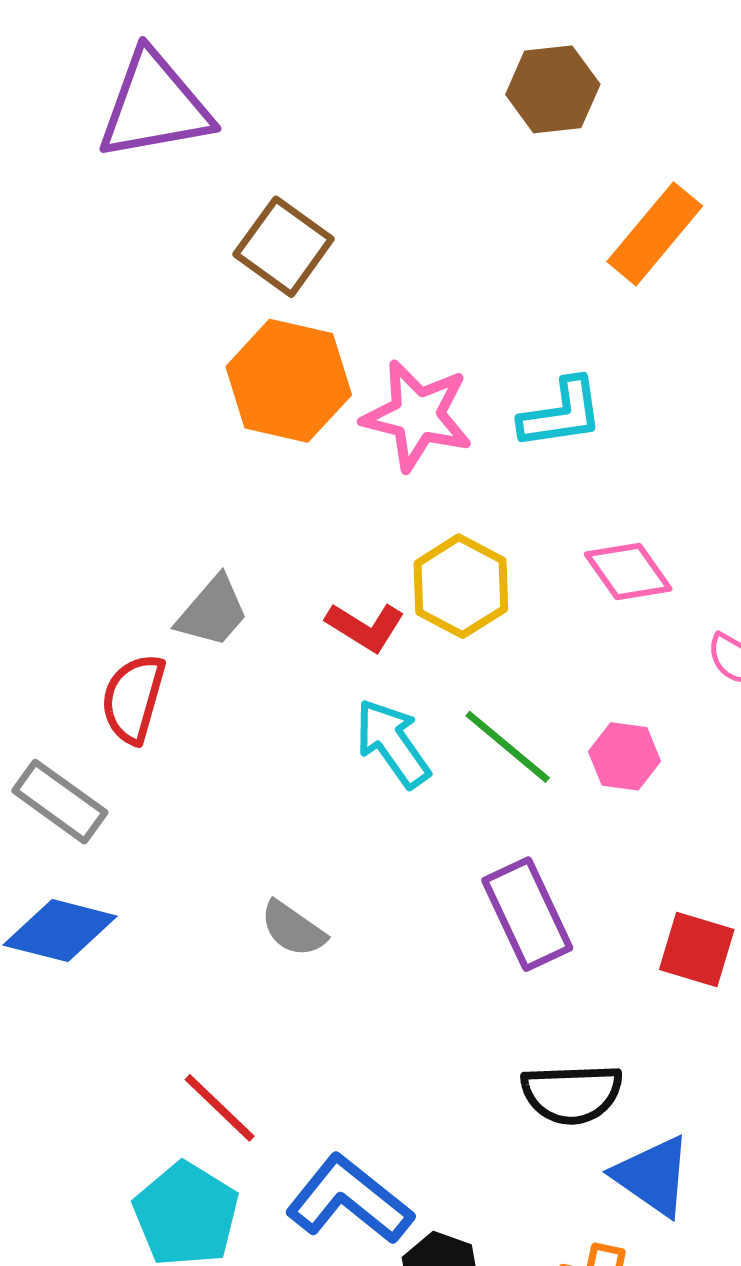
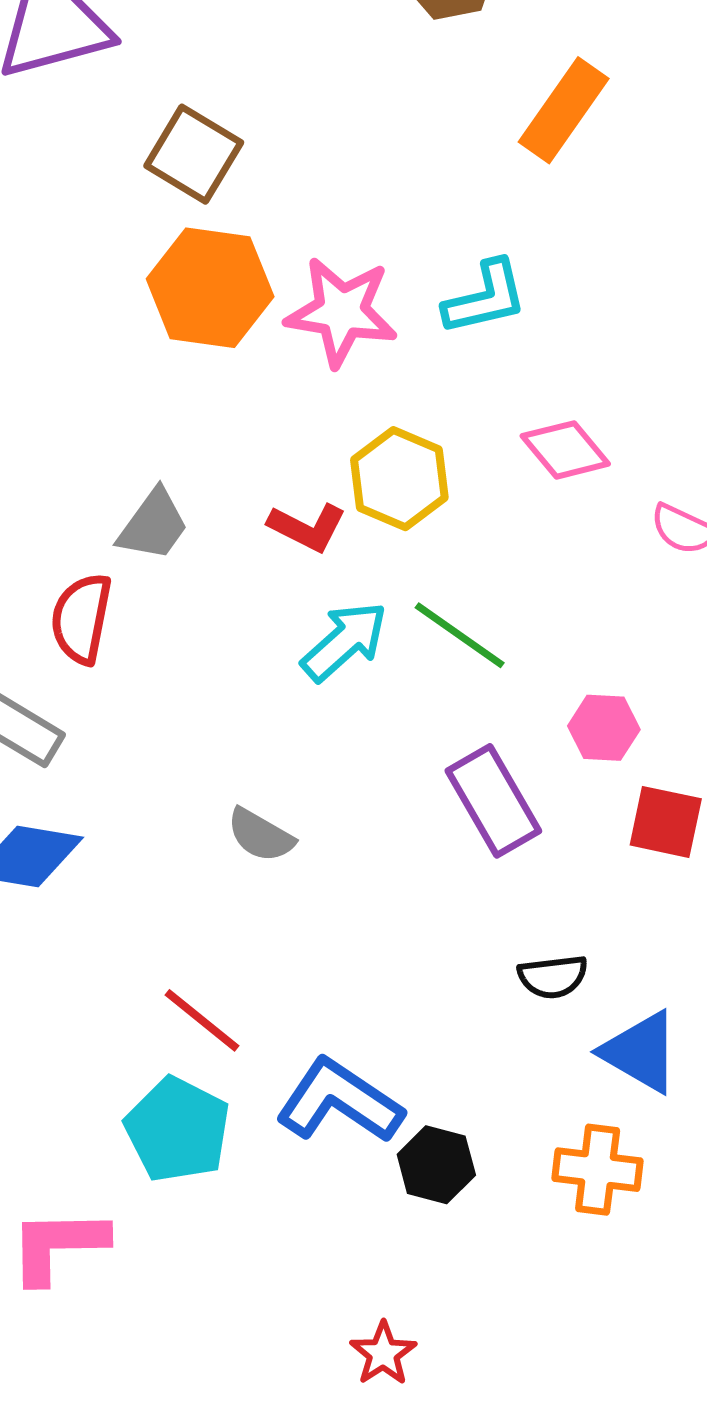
cyan arrow: (393, 743) -> (344, 641), turned 88
pink hexagon: (625, 756) -> (604, 728), moved
black semicircle: (572, 1094) -> (553, 977), size x0.7

